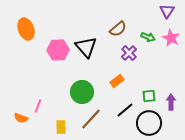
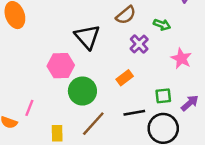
pink star: (171, 38) -> (181, 58), moved
pink hexagon: (58, 50) -> (61, 66), moved
purple arrow: (171, 102) -> (190, 103), turned 49
black line: (125, 110) -> (134, 113), turned 30

